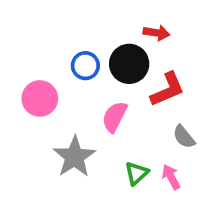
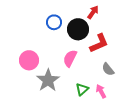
red arrow: (157, 33) -> (93, 12), turned -64
blue circle: (85, 66) -> (54, 22), moved
pink circle: (40, 98) -> (29, 60), moved

